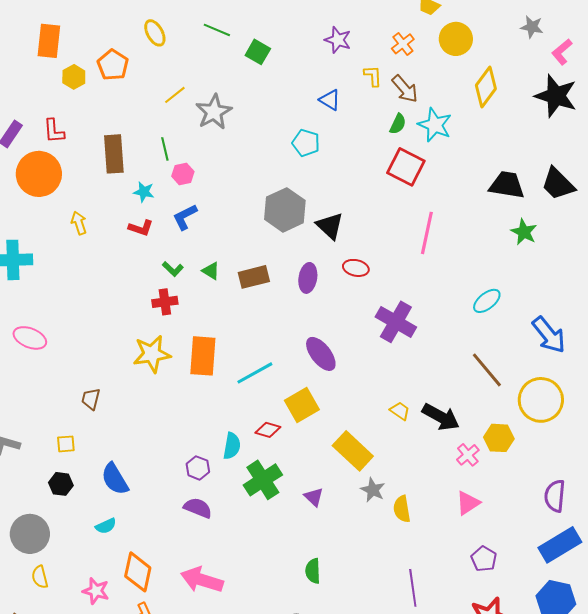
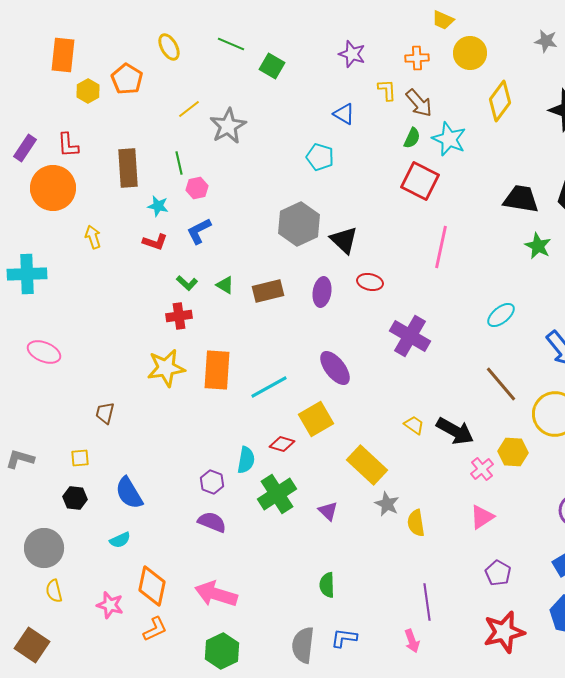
orange cross: (403, 44) -> (417, 58), turned 35

